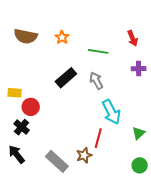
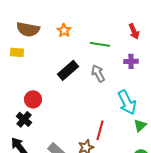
purple cross: (139, 69) -> (131, 61), moved
yellow rectangle: (15, 93) -> (17, 52), moved
cyan arrow: (111, 112) -> (127, 102), moved

